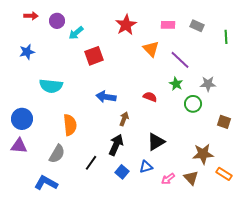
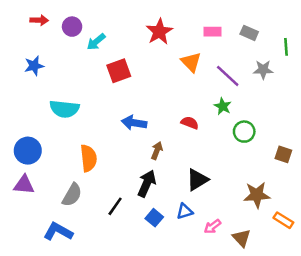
gray star: (208, 84) -> (263, 70), moved
brown triangle: (191, 178) -> (242, 238), moved

